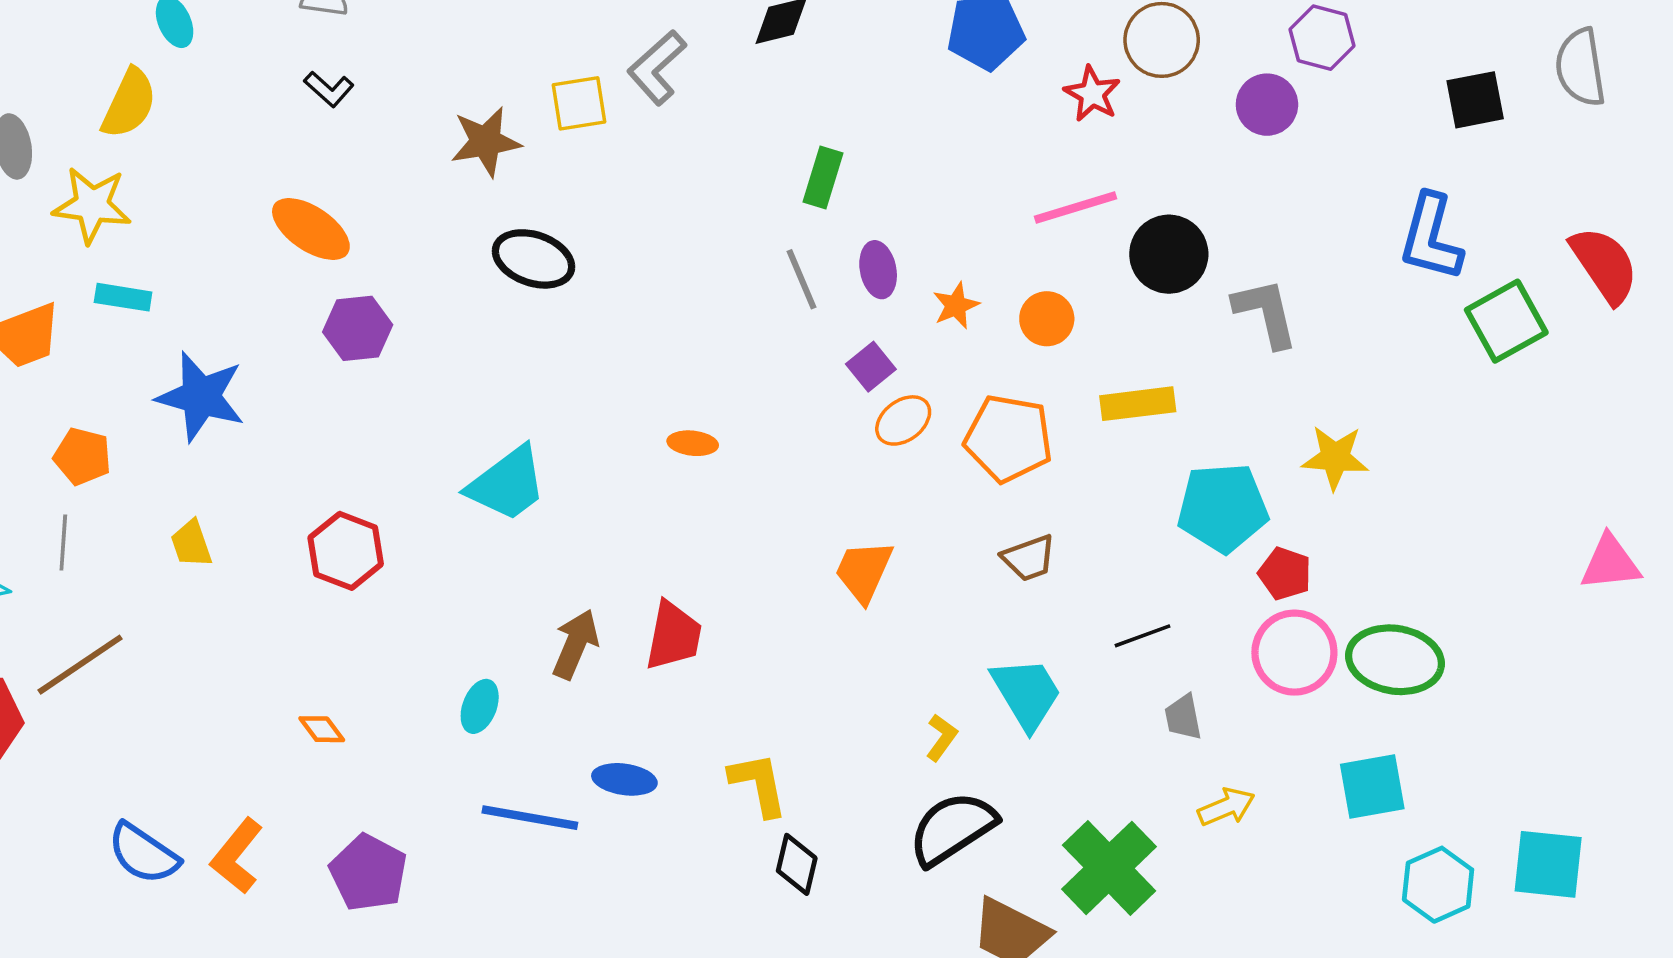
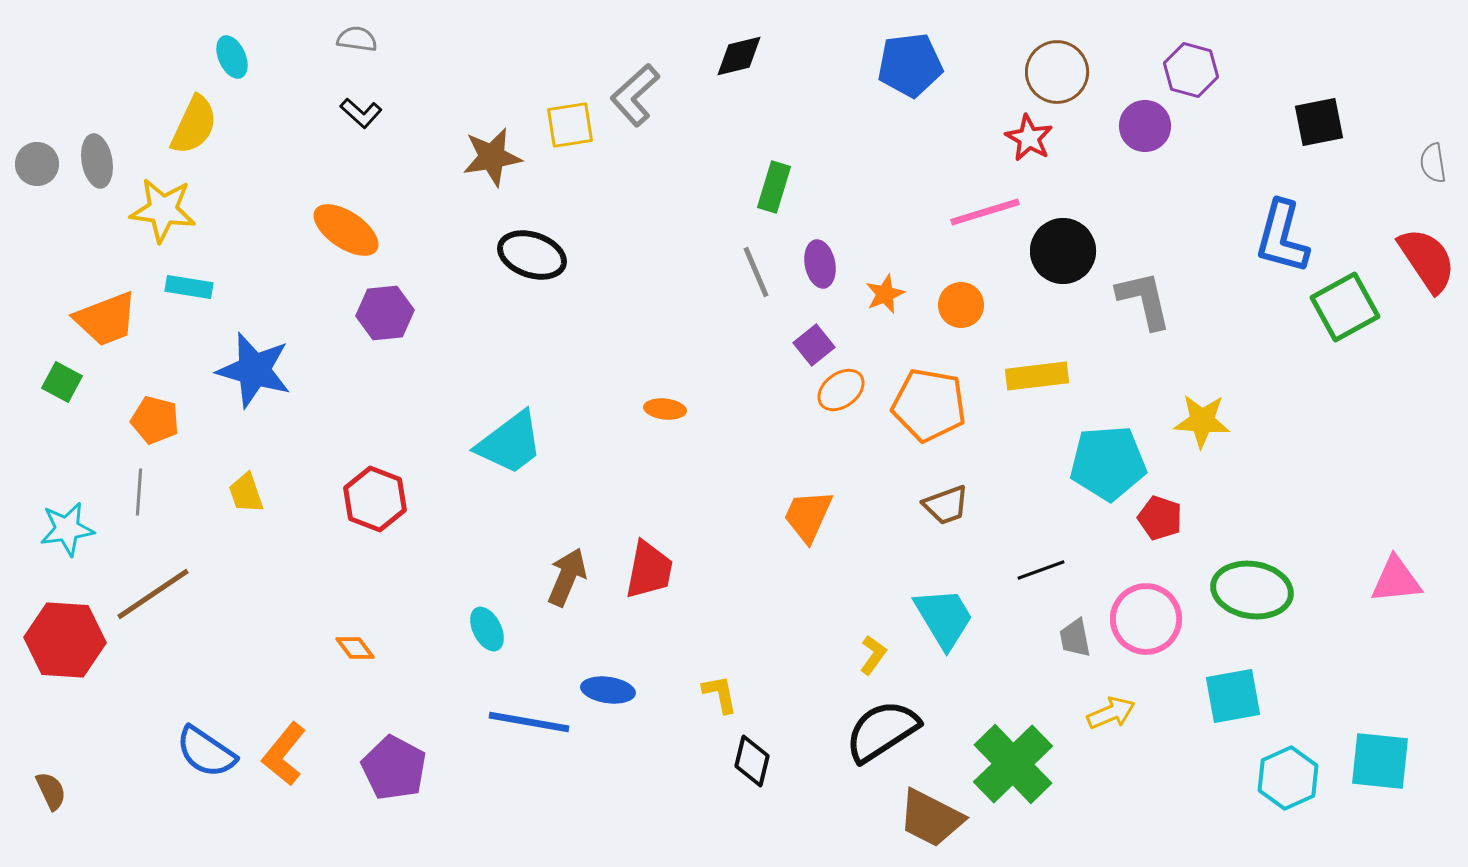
gray semicircle: (1580, 67) -> (1433, 163), moved, size x0.6
red star: (1092, 94) -> (1029, 138), moved
pink triangle: (1610, 563) -> (1396, 580), moved
pink circle: (1294, 653) -> (1146, 619), moved
cyan ellipse: (480, 706) -> (487, 629), turned -48
yellow L-shape: (758, 784) -> (720, 694), size x0.7

